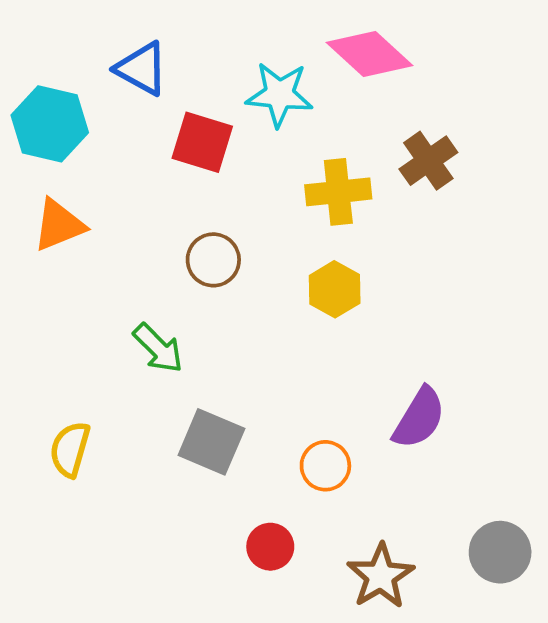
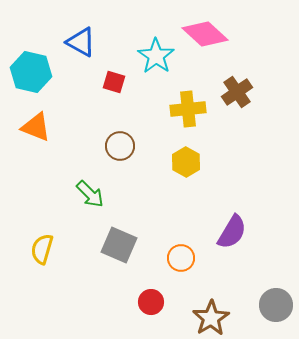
cyan star: (279, 94) -> (156, 56), turned 30
red square: (202, 142) -> (114, 82), size x0.7
orange triangle: (59, 225) -> (36, 127), turned 44

